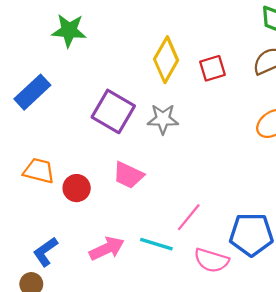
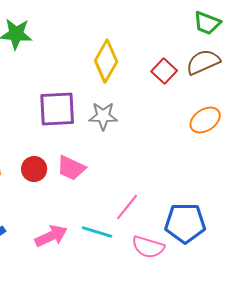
red square: (212, 68) -> (164, 71), moved, turned -30
purple square: (113, 111) -> (57, 109), turned -33
red circle: (77, 188) -> (34, 169), moved

